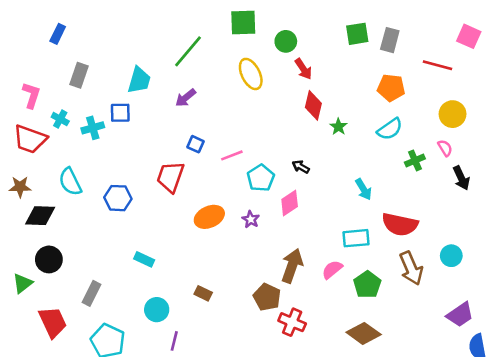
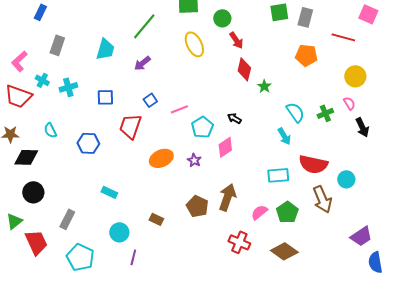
pink L-shape: (31, 95) -> (19, 61), turned -150
blue square: (120, 113) -> (105, 97), moved
cyan semicircle: (390, 129) -> (295, 112), moved, turned -90
blue square: (196, 144) -> (150, 100), turned 32
cyan semicircle: (70, 182) -> (50, 130), size x0.7
cyan circle: (451, 256) -> (346, 179), moved
pink semicircle: (332, 270) -> (259, 212), moved
green triangle: (23, 283) -> (14, 221), moved
brown pentagon: (267, 297) -> (197, 206), moved
red cross: (292, 322) -> (239, 242), moved

